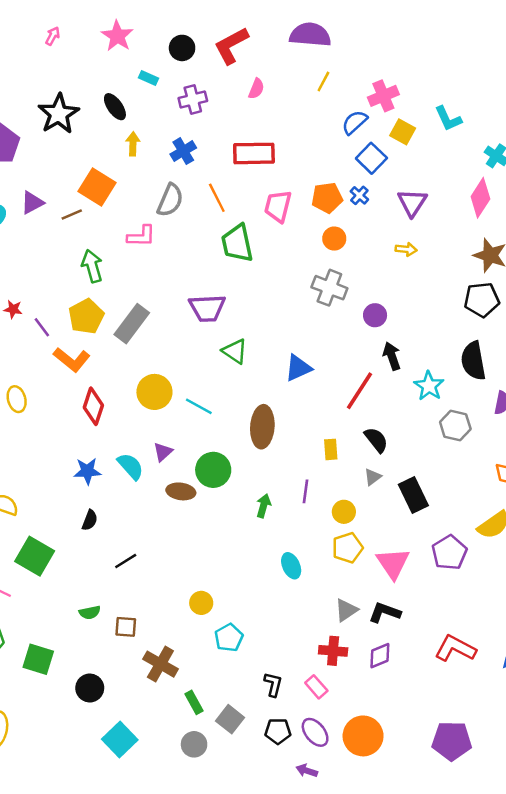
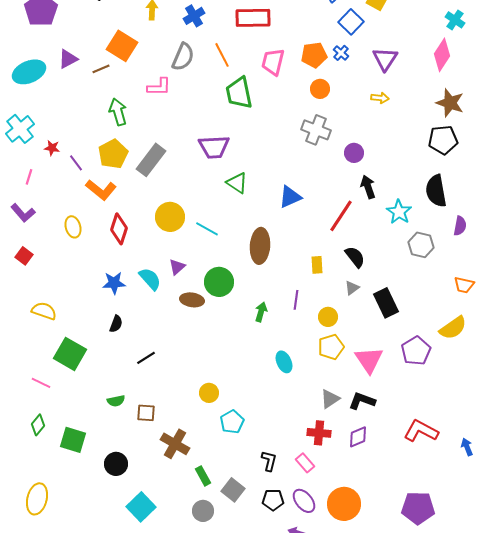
yellow ellipse: (17, 399) -> (73, 227), moved

